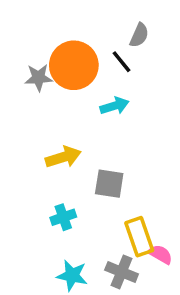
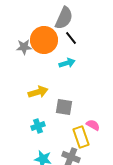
gray semicircle: (139, 35) -> (64, 18), moved, size x1.6
pink semicircle: (160, 254) -> (93, 125), moved

